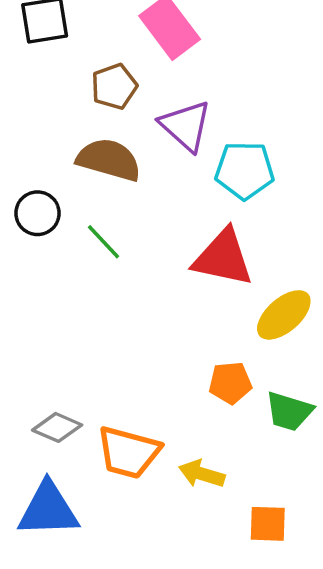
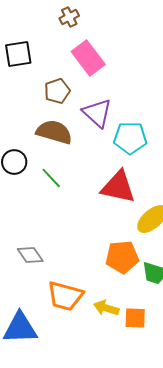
orange pentagon: (230, 383) -> (122, 257), size x1.4
gray diamond: (57, 427) -> (30, 255), moved, turned 32
orange square: (268, 524) -> (135, 318), moved

